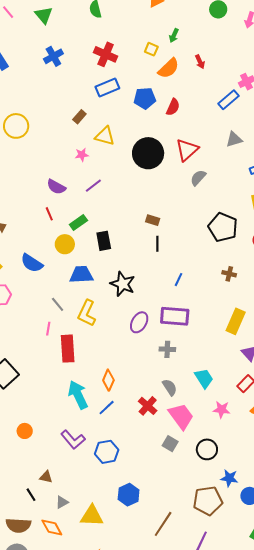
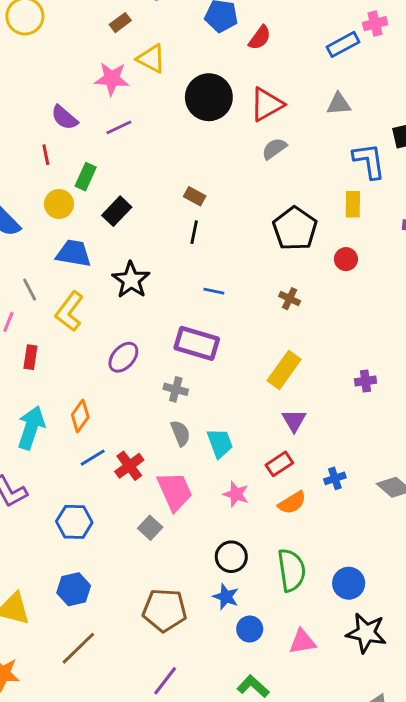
pink star: (82, 155) -> (112, 79), size x1.6
green rectangle: (78, 223) -> (86, 177), turned -42
black rectangle: (104, 241) -> (117, 211), turned 42
blue line: (179, 280) -> (214, 291), turned 64
purple ellipse: (139, 322) -> (123, 357), moved
red rectangle: (68, 349) -> (30, 357), size x0.6
gray semicircle: (170, 387) -> (180, 433), moved
cyan arrow: (78, 395) -> (31, 428), turned 32
blue line: (107, 408) -> (93, 458), moved
black circle: (207, 449) -> (231, 557), moved
blue hexagon: (107, 452) -> (74, 522), moved
brown pentagon: (208, 501) -> (165, 610), moved
brown line: (163, 524) -> (78, 648), moved

